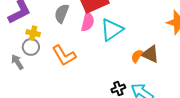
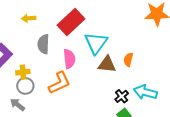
pink semicircle: (88, 22) -> (69, 59), moved
brown triangle: (150, 54) -> (107, 64), moved
orange L-shape: (64, 55) -> (59, 83), turned -65

